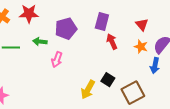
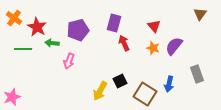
red star: (29, 14) -> (37, 27), moved, turned 30
blue arrow: (155, 66) -> (169, 84), moved
black square: (108, 80) -> (120, 81), turned 32
brown square: (133, 93) -> (145, 94), turned -30

